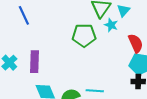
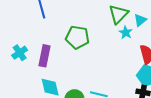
green pentagon: (84, 35) -> (77, 37), moved

